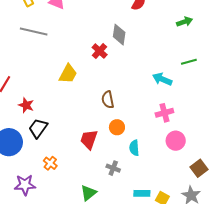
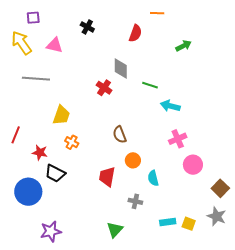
green line: (189, 62) -> (150, 85), moved, turned 42
yellow trapezoid: (68, 74) -> (61, 115), moved
black trapezoid: (38, 128) -> (55, 173), turned -90
orange cross: (50, 163) -> (72, 142), moved

